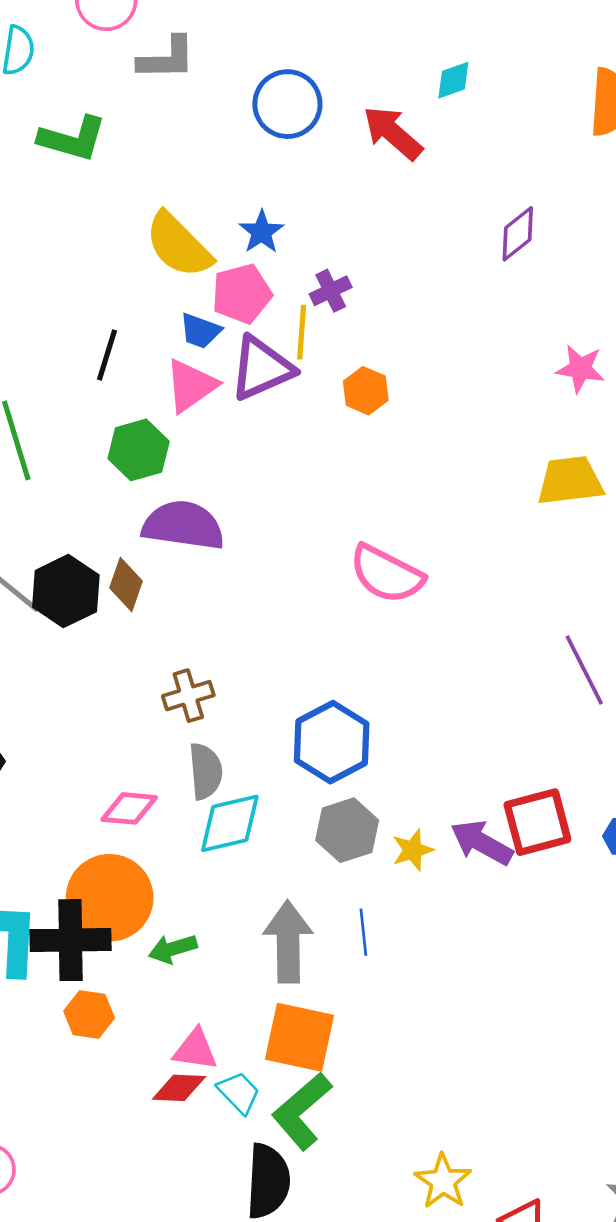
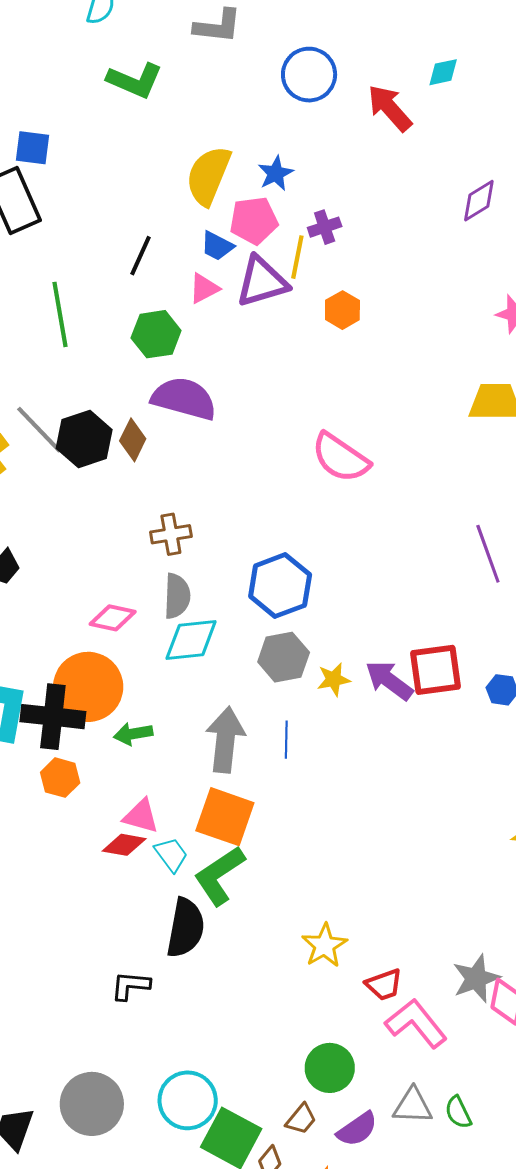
yellow semicircle: (179, 245) -> (208, 176), turned 60
pink triangle: (191, 386) -> (204, 288), size x0.7

